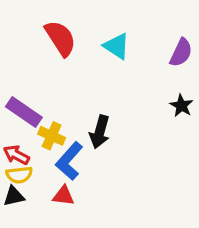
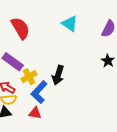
red semicircle: (60, 38) -> (20, 28), moved
yellow cross: (52, 136) -> (29, 77), turned 35

